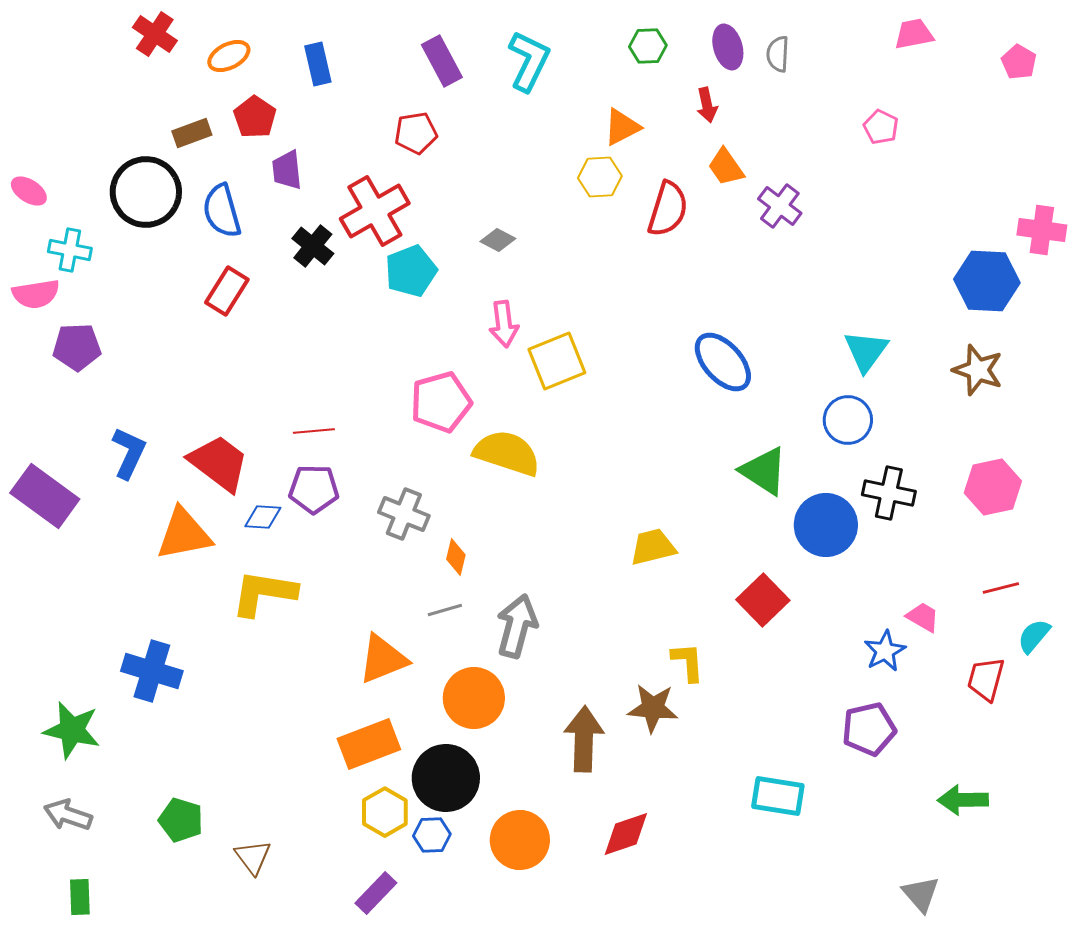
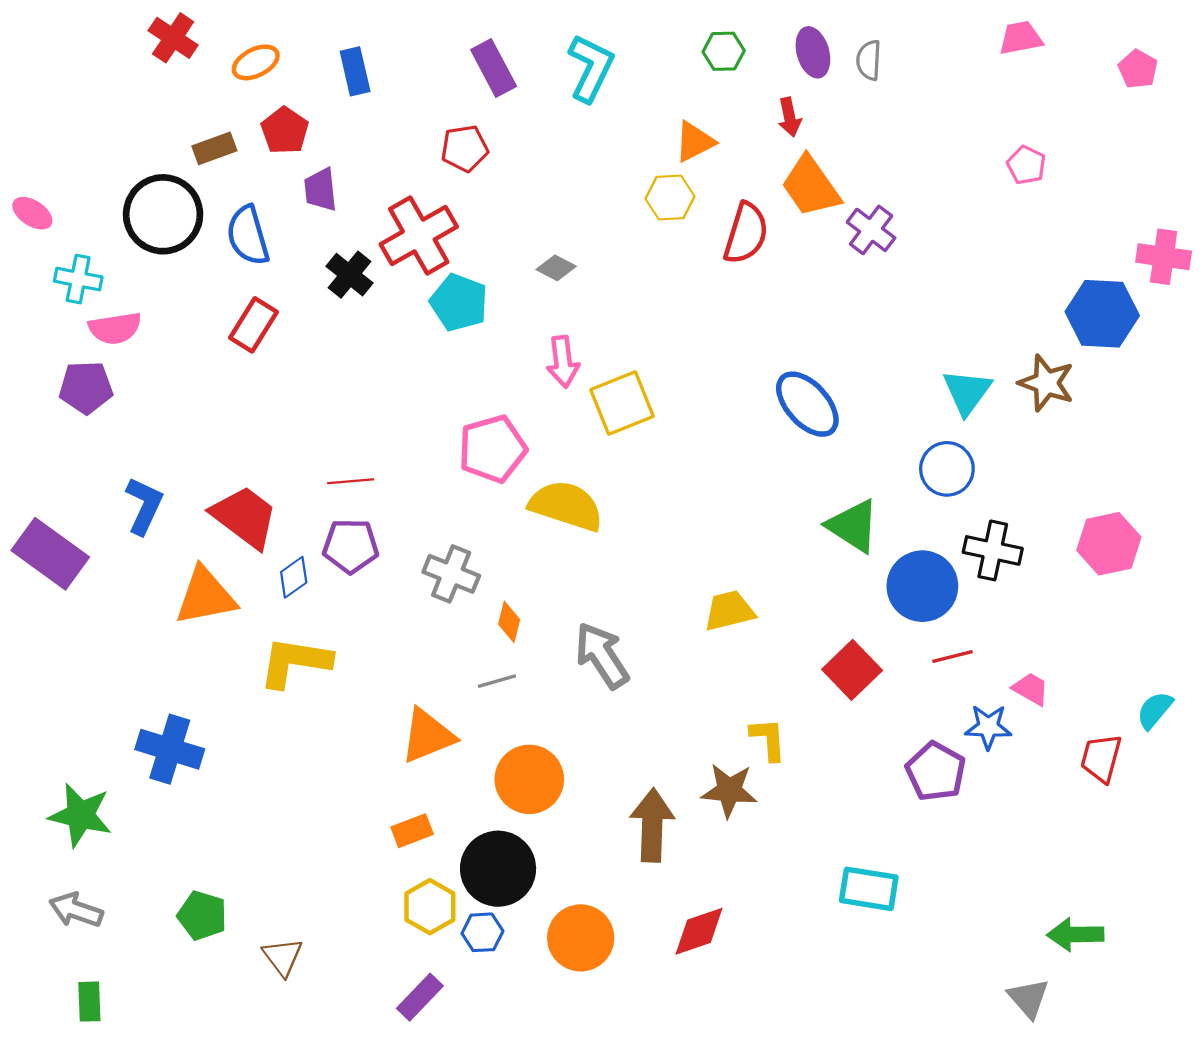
pink pentagon: (881, 127) -> (1026, 165), moved
orange trapezoid: (726, 167) -> (811, 186), size x1.5
cyan pentagon: (411, 271) -> (459, 303), turned -30
pink semicircle: (36, 294) -> (115, 328), moved
brown star: (978, 370) -> (1046, 383), moved
blue diamond: (263, 517) -> (294, 577), turned -39
red line: (1001, 588) -> (953, 657), moved
gray arrow: (517, 626) -> (602, 655), moved, turned -48
blue star: (885, 651) -> (988, 727), turned 30
purple pentagon: (869, 729) -> (936, 772), moved, turned -30
orange rectangle: (369, 744) -> (412, 831), size x0.6
green arrow: (963, 800) -> (1075, 935), moved

